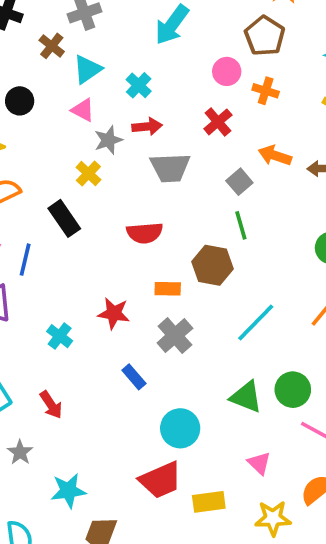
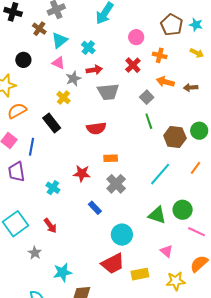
brown pentagon: (265, 36) -> (172, 25), moved
orange cross: (266, 91) -> (160, 55), moved
brown hexagon: (213, 265) -> (175, 137), moved

